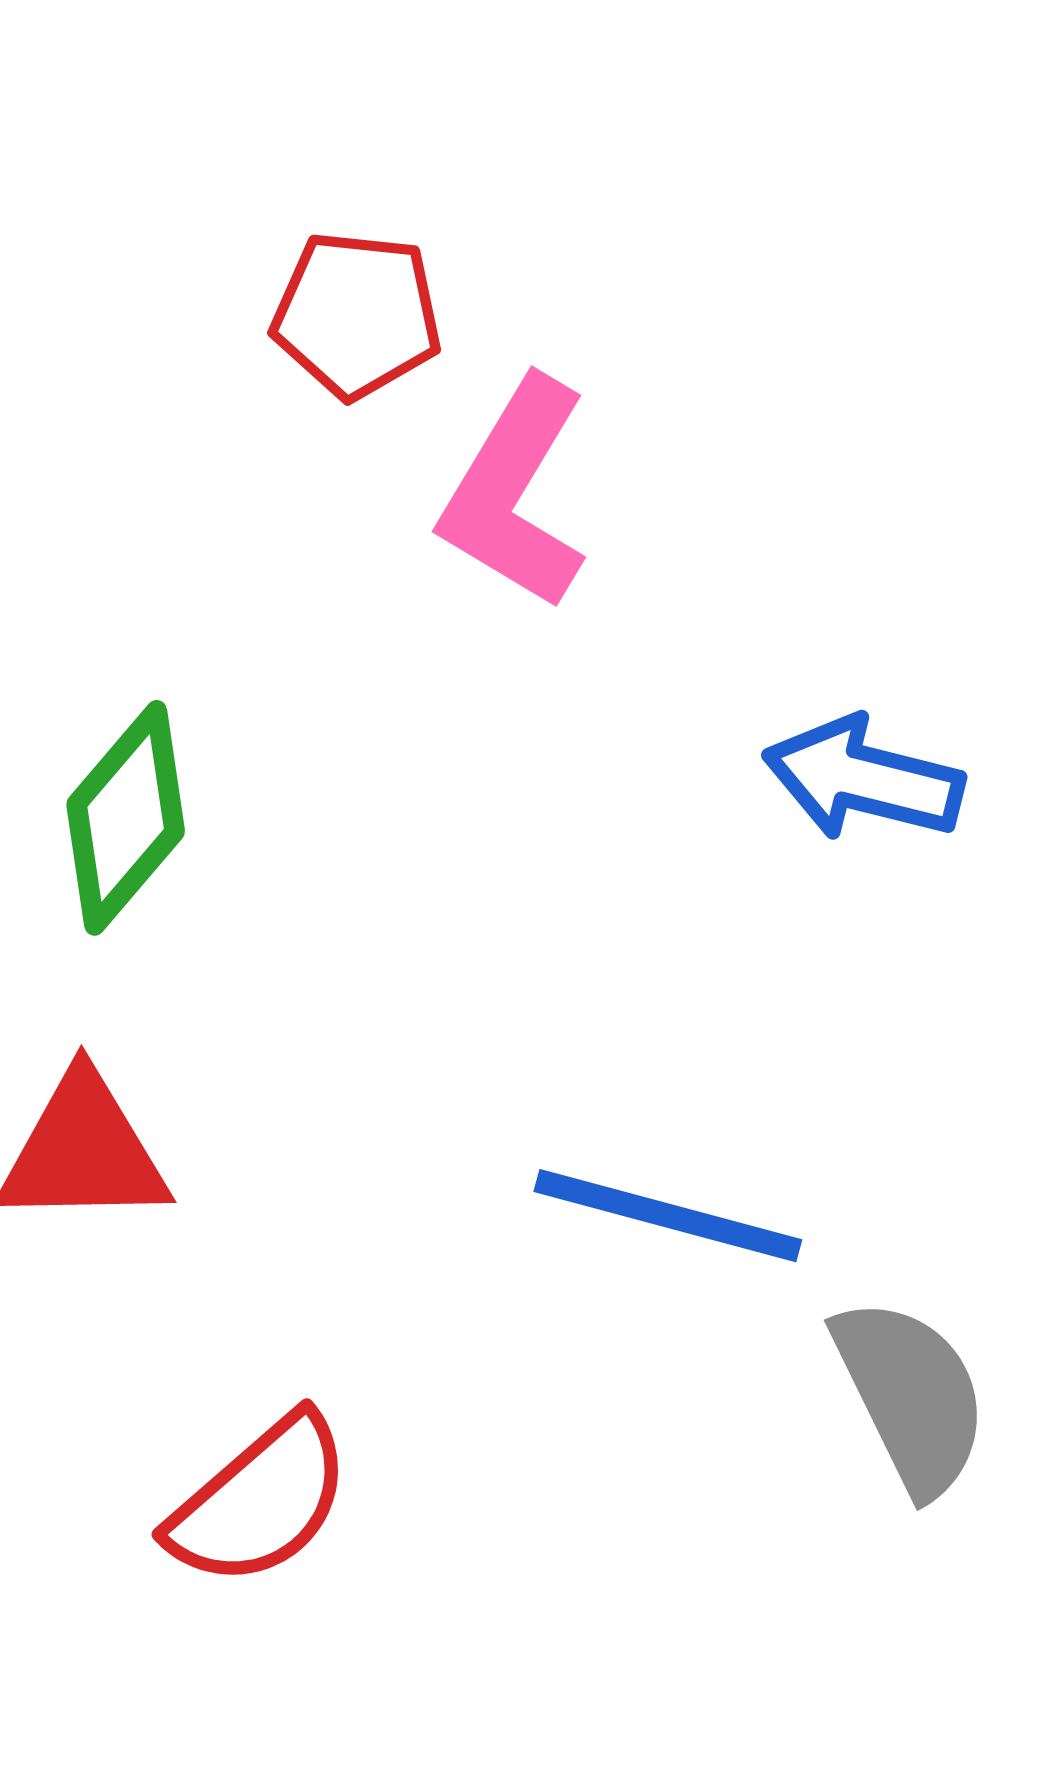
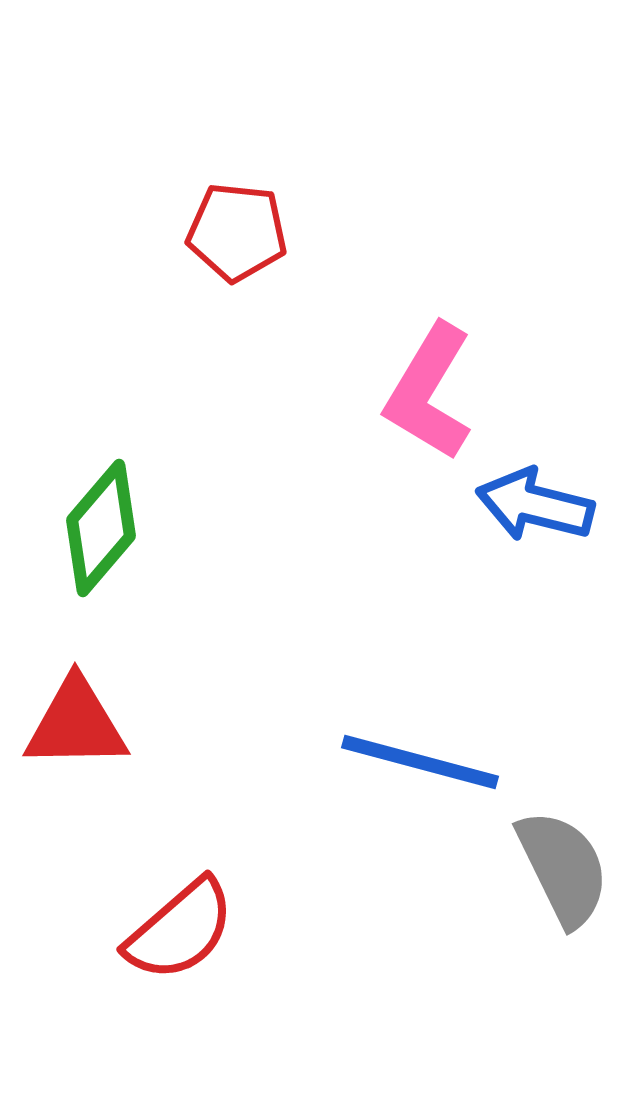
pink L-shape: (515, 493) -> (429, 392), moved

